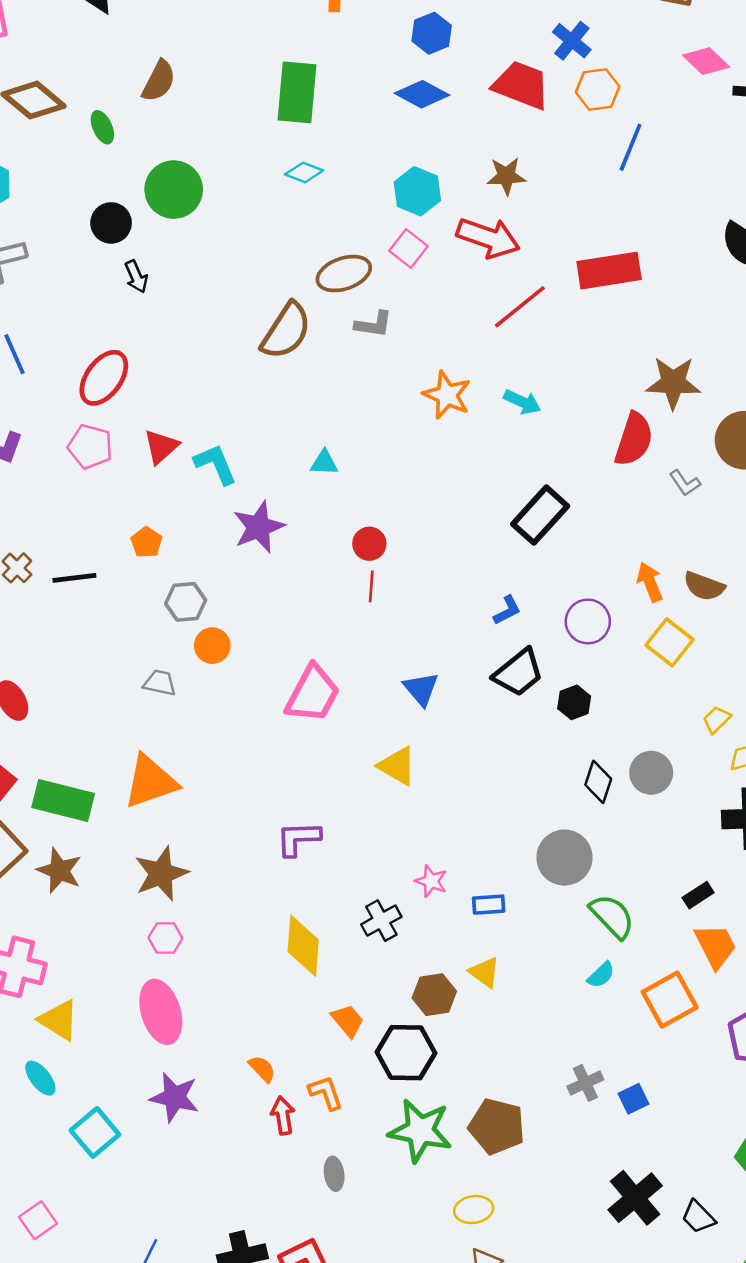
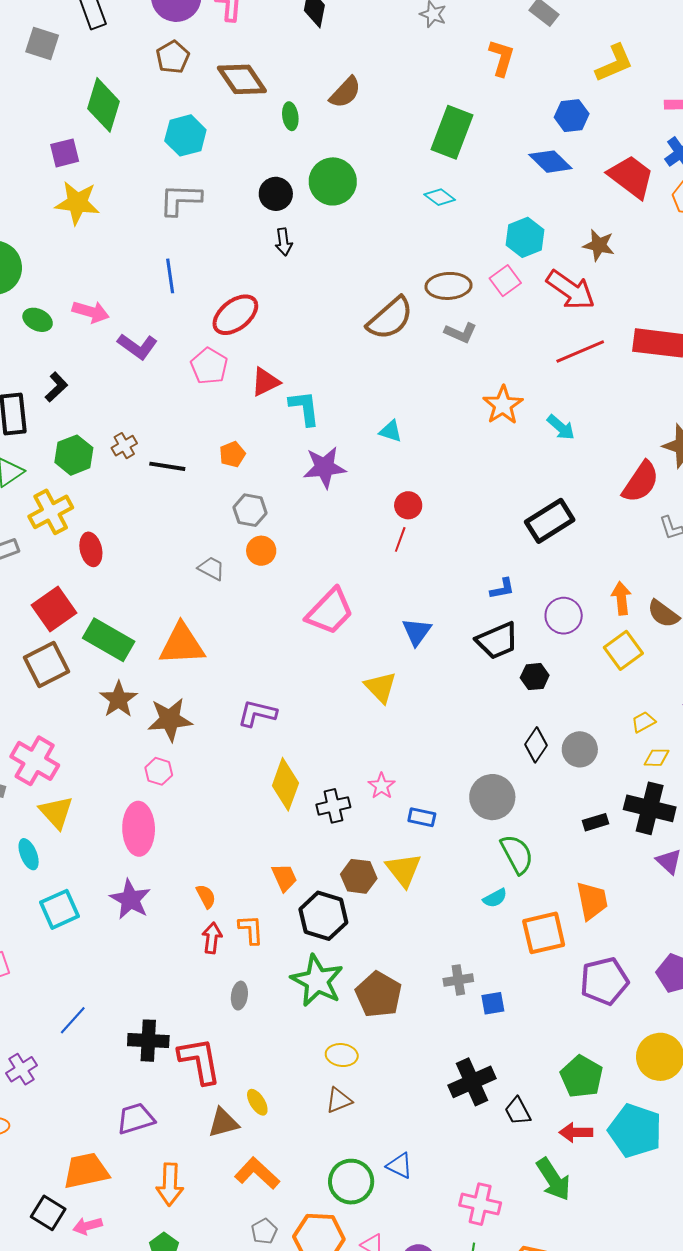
purple L-shape: (298, 839) -> (257, 713), moved
brown star: (59, 871) -> (119, 699), moved
black rectangle: (698, 895) -> (596, 822), moved
yellow diamond: (303, 946) -> (285, 784), moved
yellow triangle: (485, 972) -> (403, 870), size x1.4

